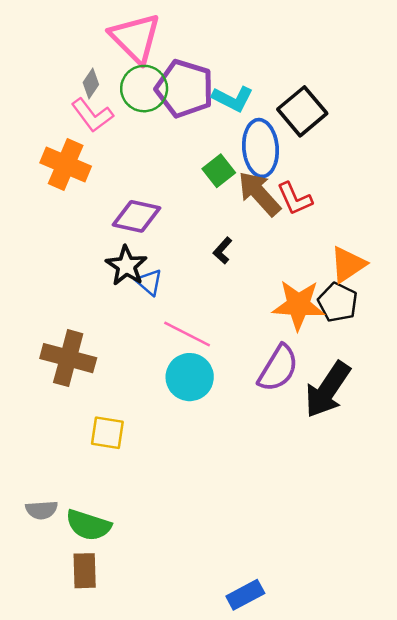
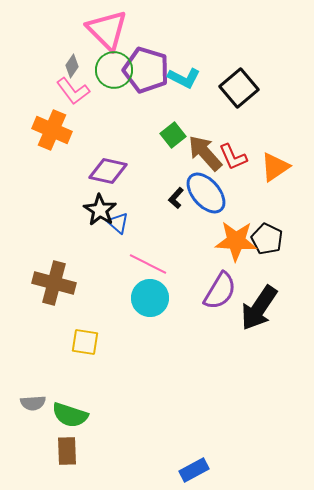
blue ellipse: (261, 148) -> (206, 193), moved, turned -36
orange triangle: (348, 264) -> (275, 167), moved

